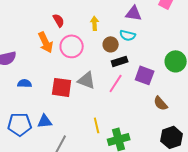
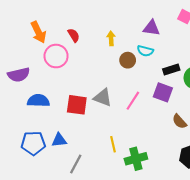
orange arrow: (46, 42) -> (38, 32), moved
pink circle: (72, 46) -> (56, 56), moved
black rectangle: (120, 61) -> (171, 70), moved
blue semicircle: (25, 83) -> (38, 101), size x1.5

